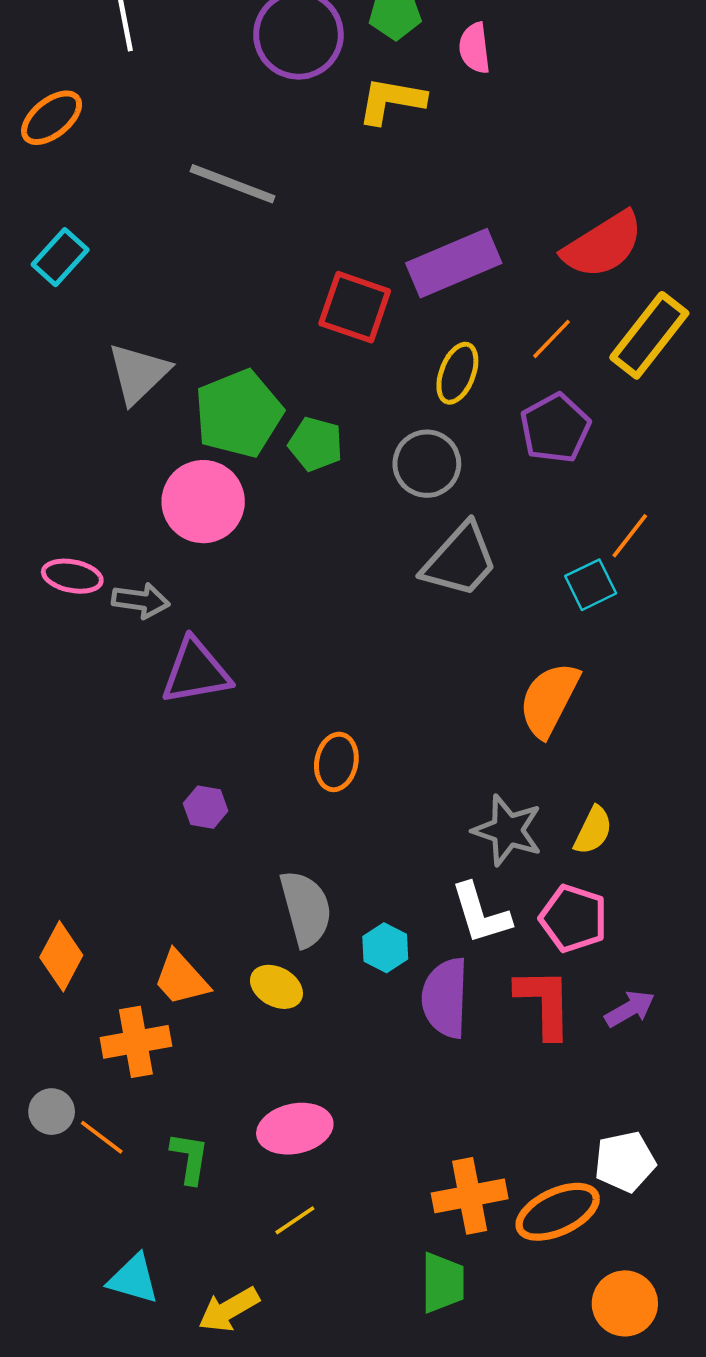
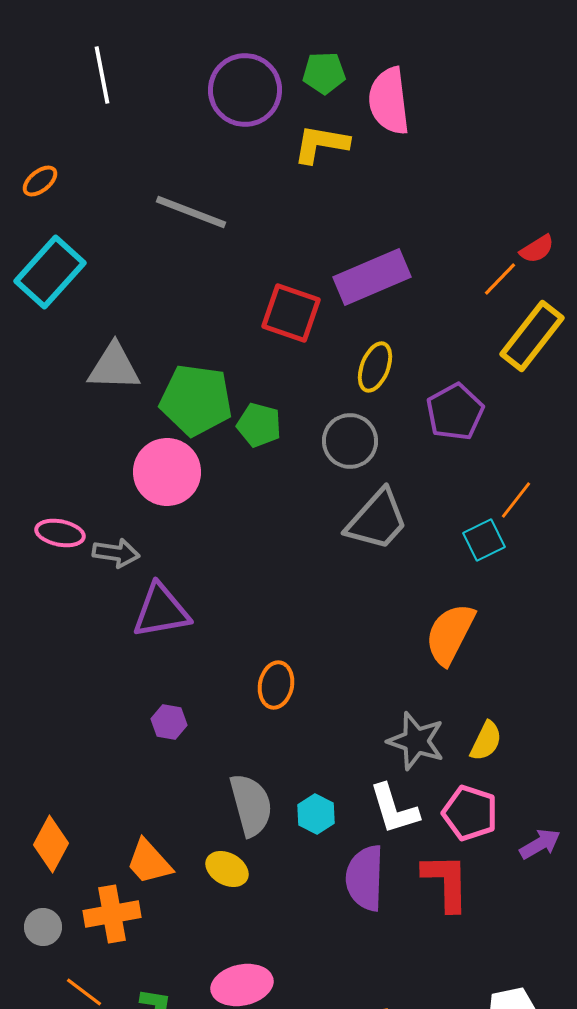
pink semicircle: (475, 48) -> (389, 101), size x1.6
orange ellipse: (52, 118) -> (40, 181), moved, size x0.7
red semicircle: (603, 245) -> (537, 249), moved, size x0.5
cyan rectangle: (60, 257) -> (50, 272), size x1.5
orange line: (552, 339) -> (500, 279), moved
gray triangle: (138, 373) -> (114, 367), turned 46
green pentagon: (239, 414) -> (196, 400), turned 30
cyan hexagon: (385, 948) -> (316, 814), moved
purple arrow: (630, 1009) -> (540, 844), moved
gray circle: (52, 1112) -> (43, 927), moved

